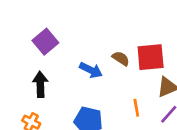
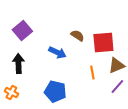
brown semicircle: (121, 58) -> (77, 36), moved
orange line: (136, 108) -> (92, 73), moved

